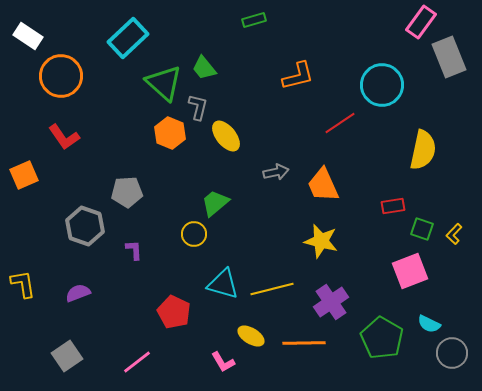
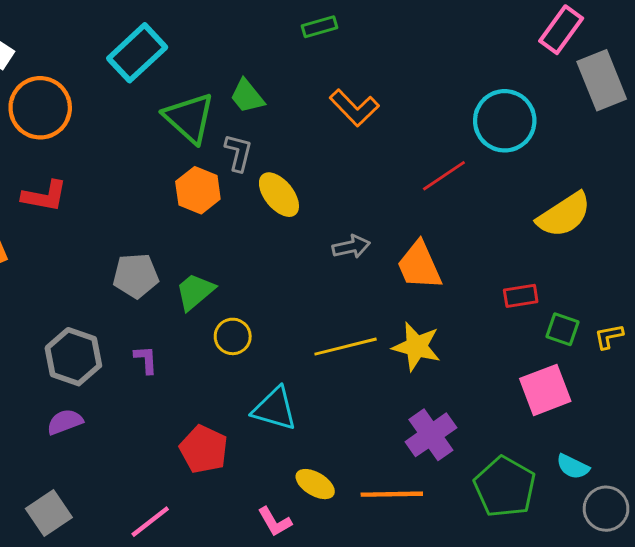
orange L-shape: (298, 76) -> (354, 108), moved, turned 60
red L-shape: (64, 137) -> (45, 196), turned -44
yellow semicircle: (423, 150) -> (564, 215), turned 45
green trapezoid: (215, 203) -> (195, 292), moved
gray hexagon: (85, 226) -> (73, 357), moved
yellow L-shape: (454, 234) -> (609, 336), turned 35
yellow line: (272, 289) -> (346, 347), moved

